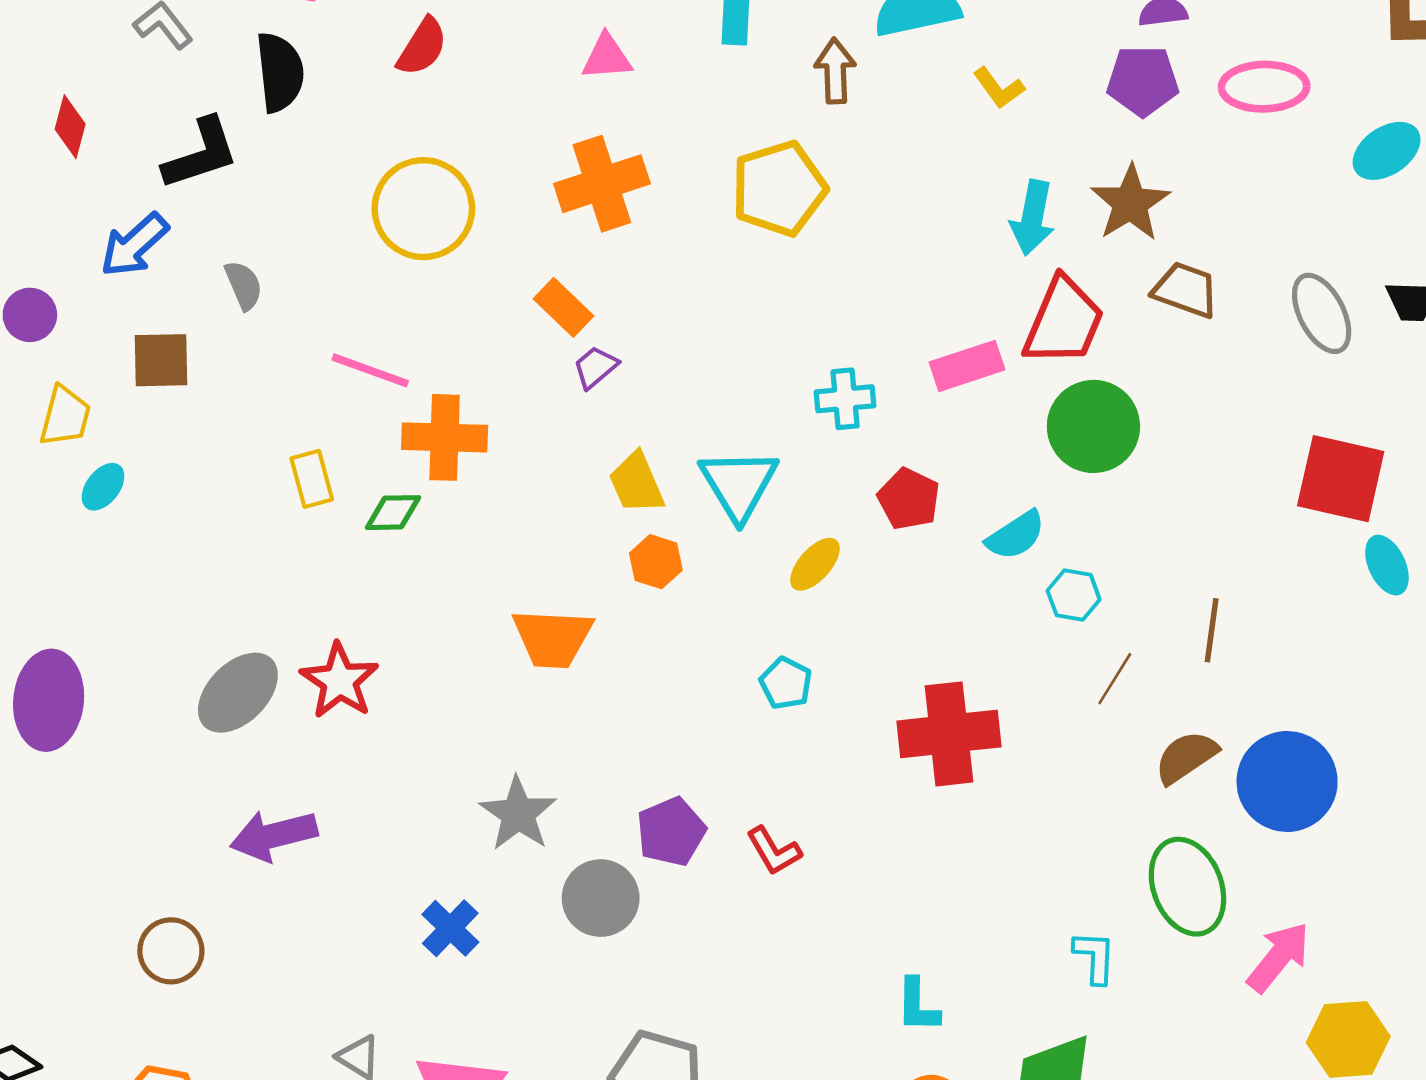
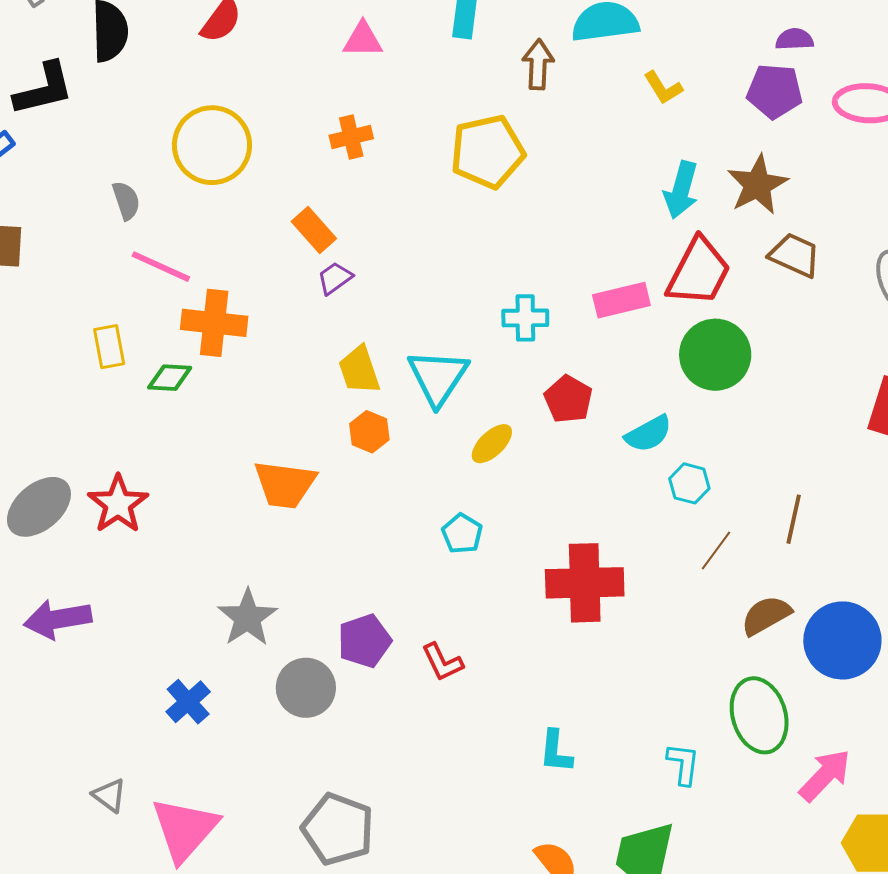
orange cross: (602, 184) -> (351, 137), size x0.6
gray semicircle: (244, 285) -> (126, 201), moved
cyan L-shape: (918, 1005) -> (556, 751), moved

